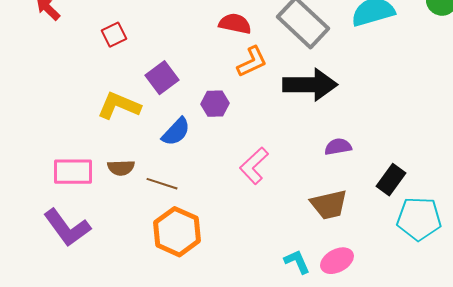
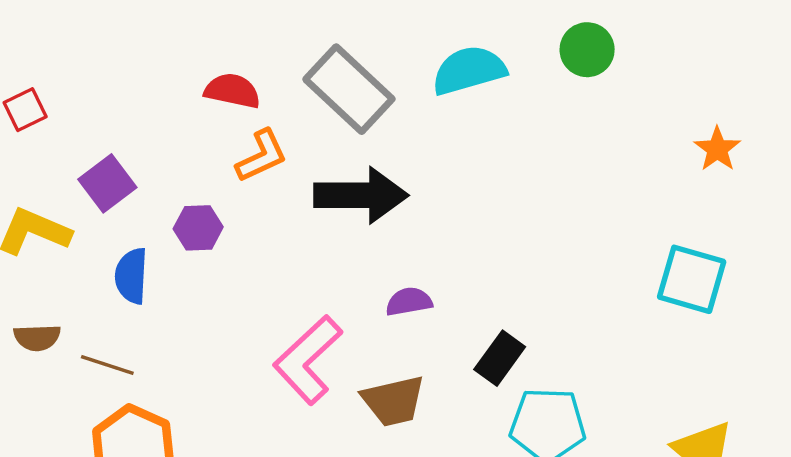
blue semicircle: (176, 132) -> (131, 276), turned 140
pink L-shape: (254, 166) -> (308, 360), moved, size x1.4

